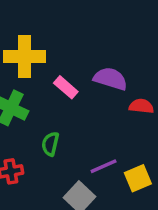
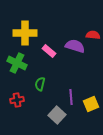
red semicircle: (141, 106) -> (93, 35), moved
purple line: (104, 166) -> (71, 97), turned -70

